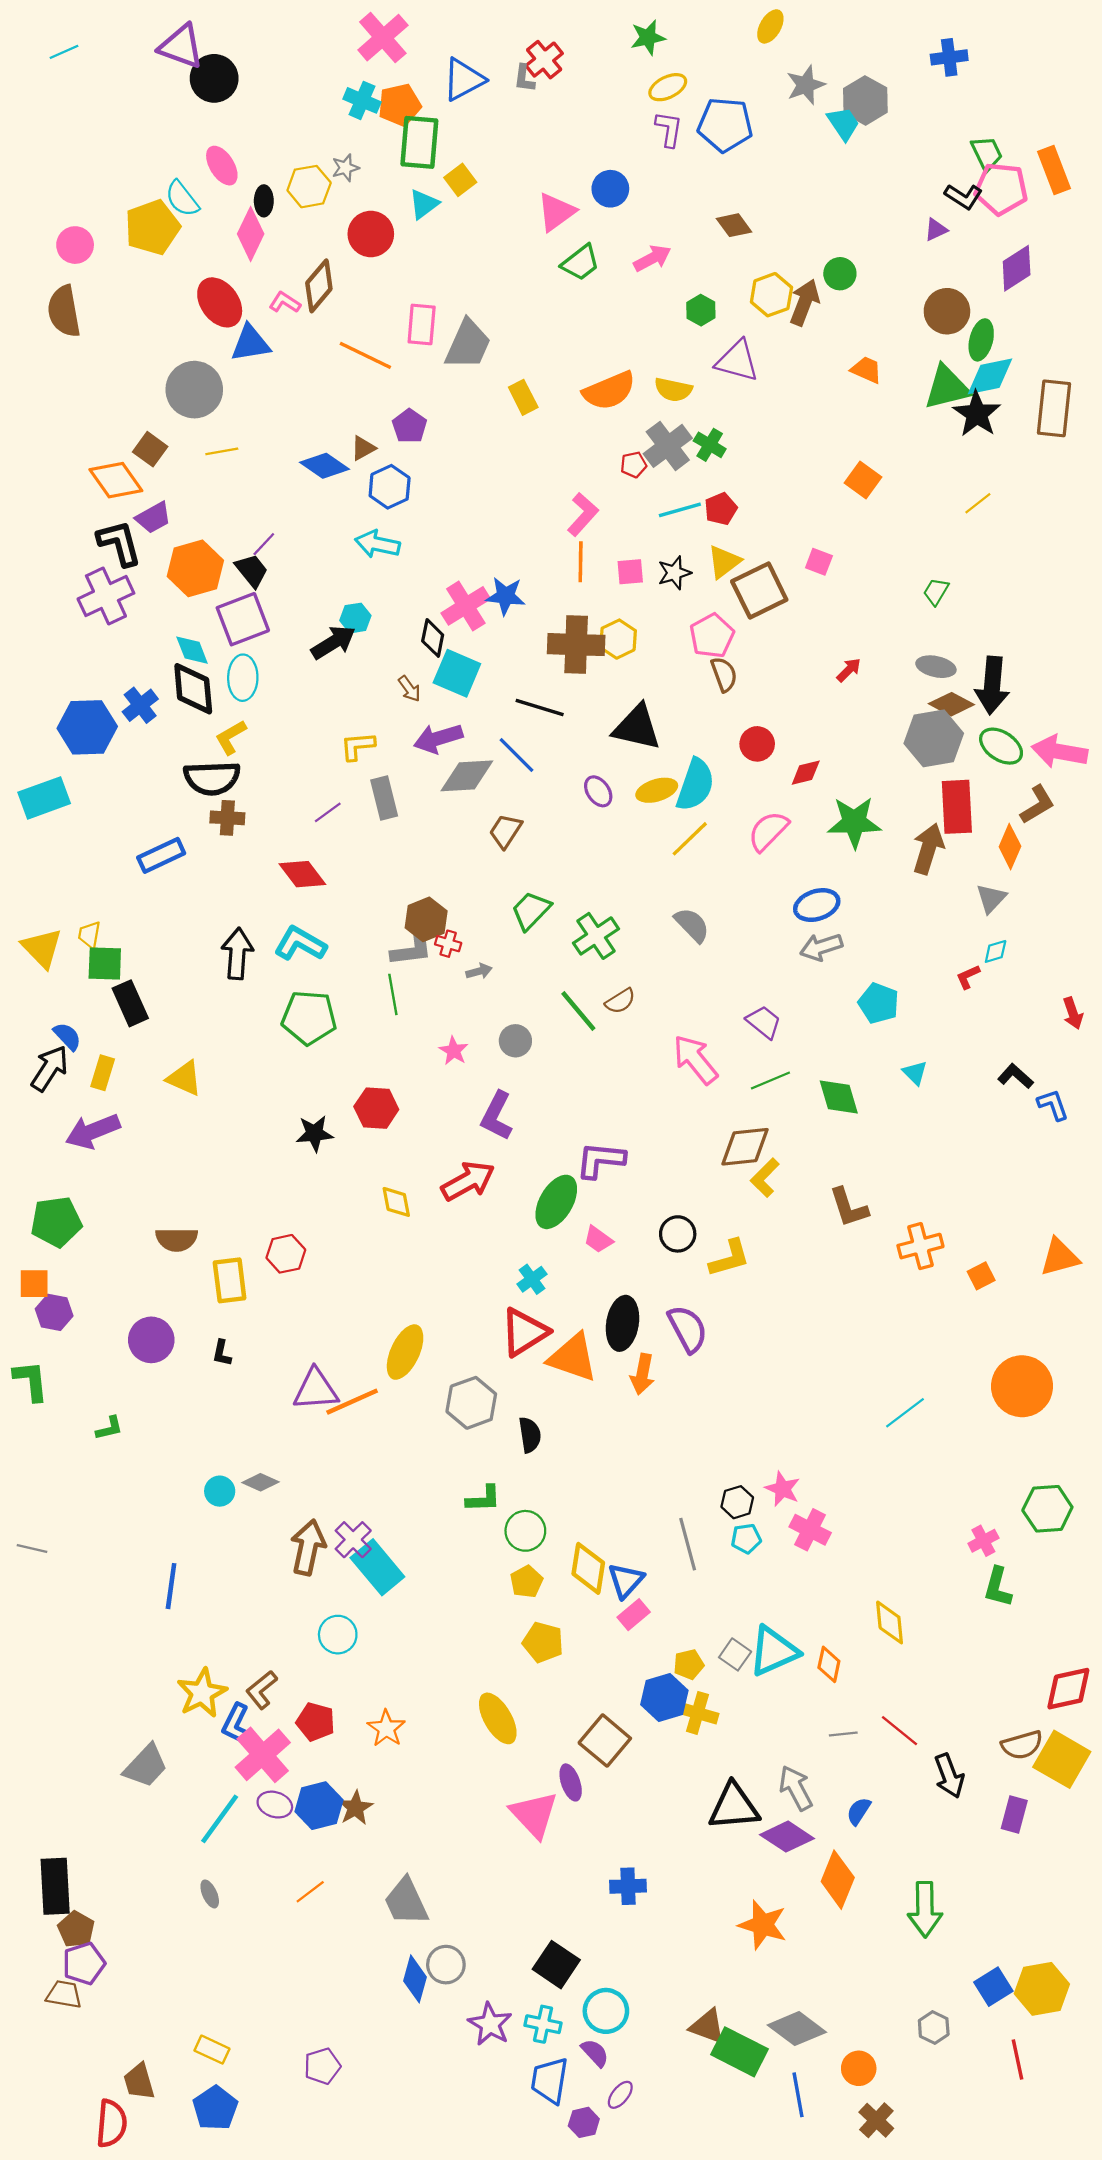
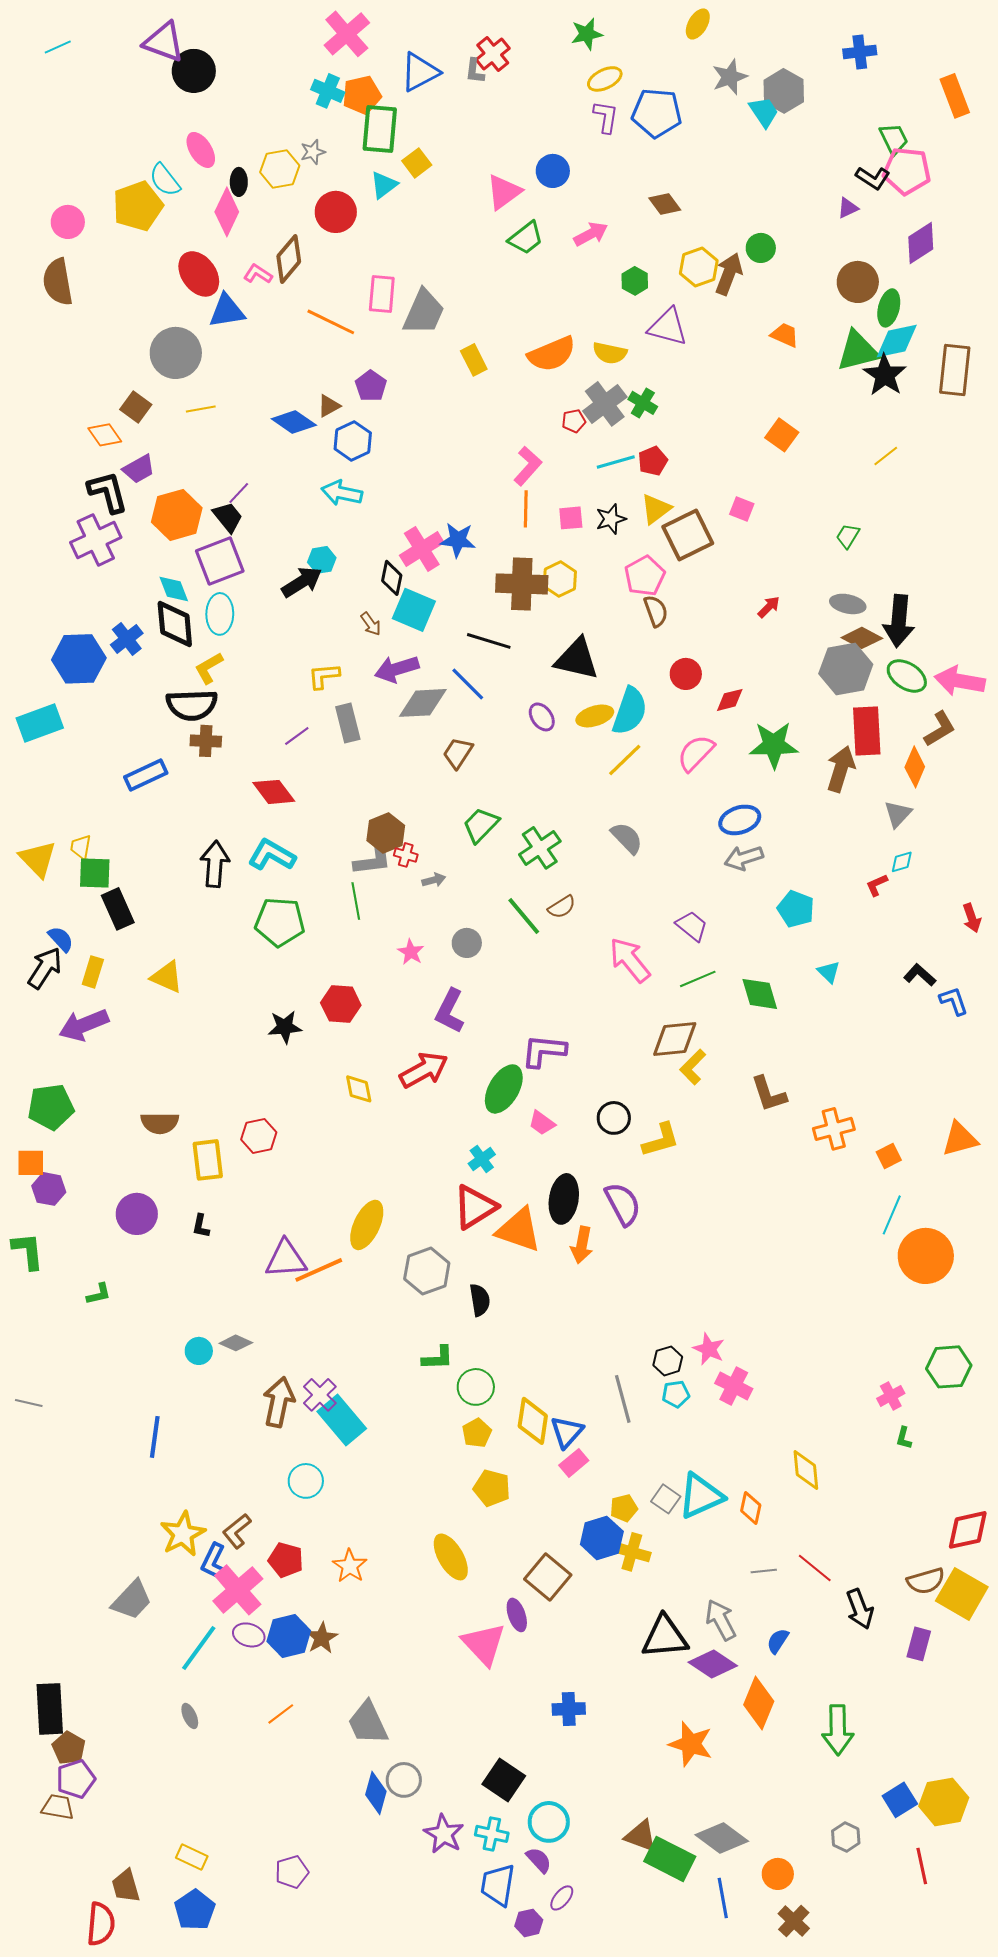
orange rectangle: (1054, 170) -> (955, 96), moved
orange diamond: (116, 480) -> (105, 435), size x0.7
cyan line: (905, 1413) -> (892, 1215), moved, turned -30
green L-shape: (998, 1587) -> (904, 1438), size x0.6

